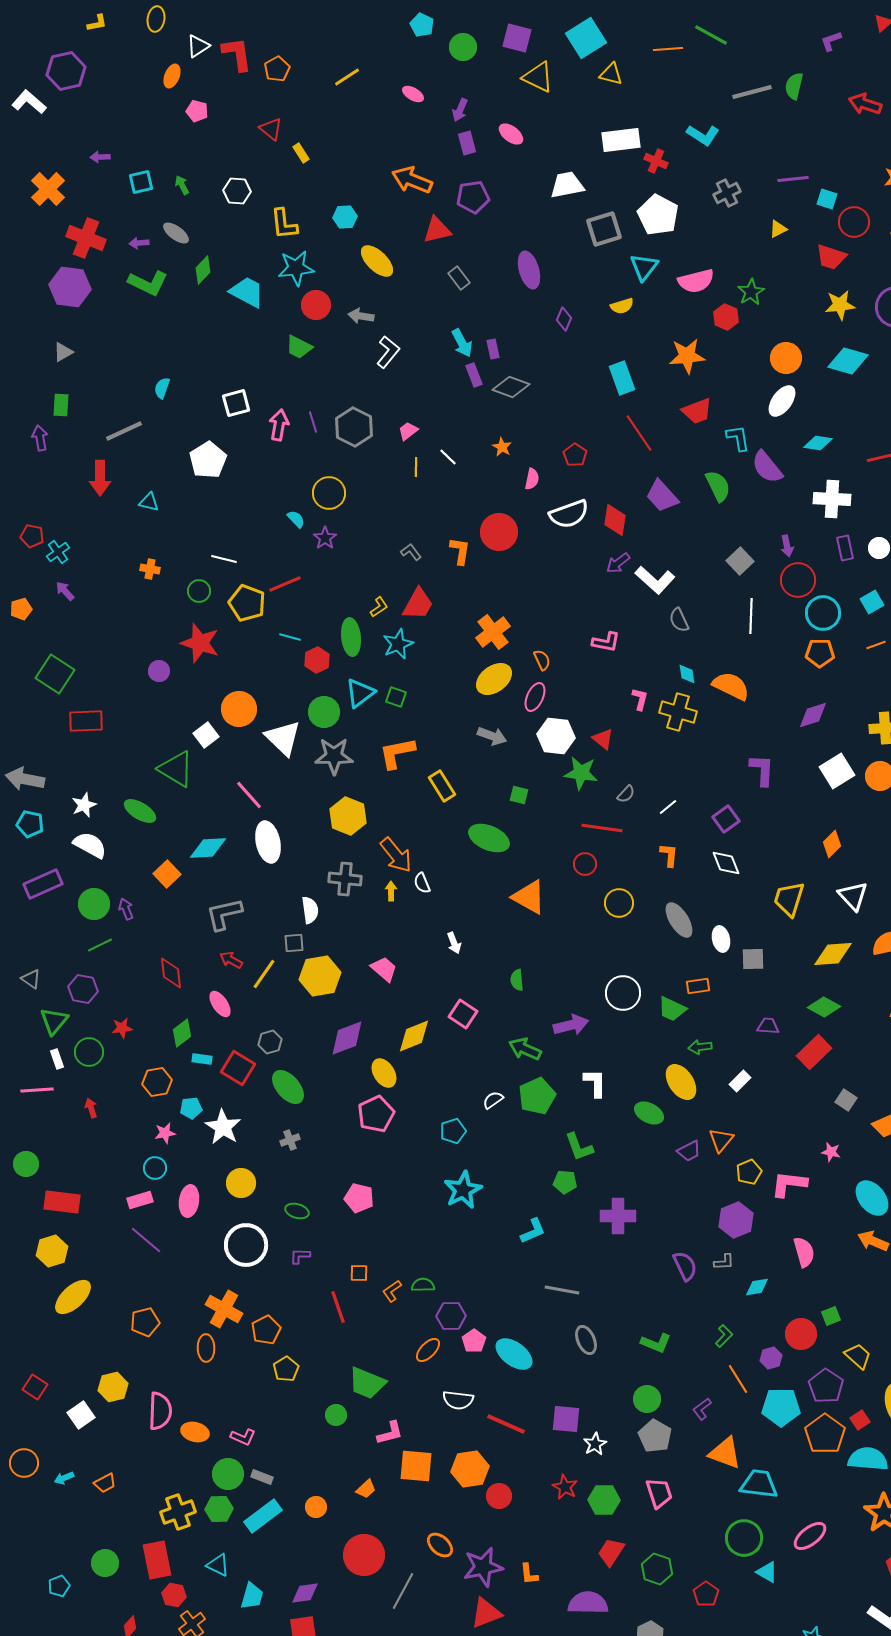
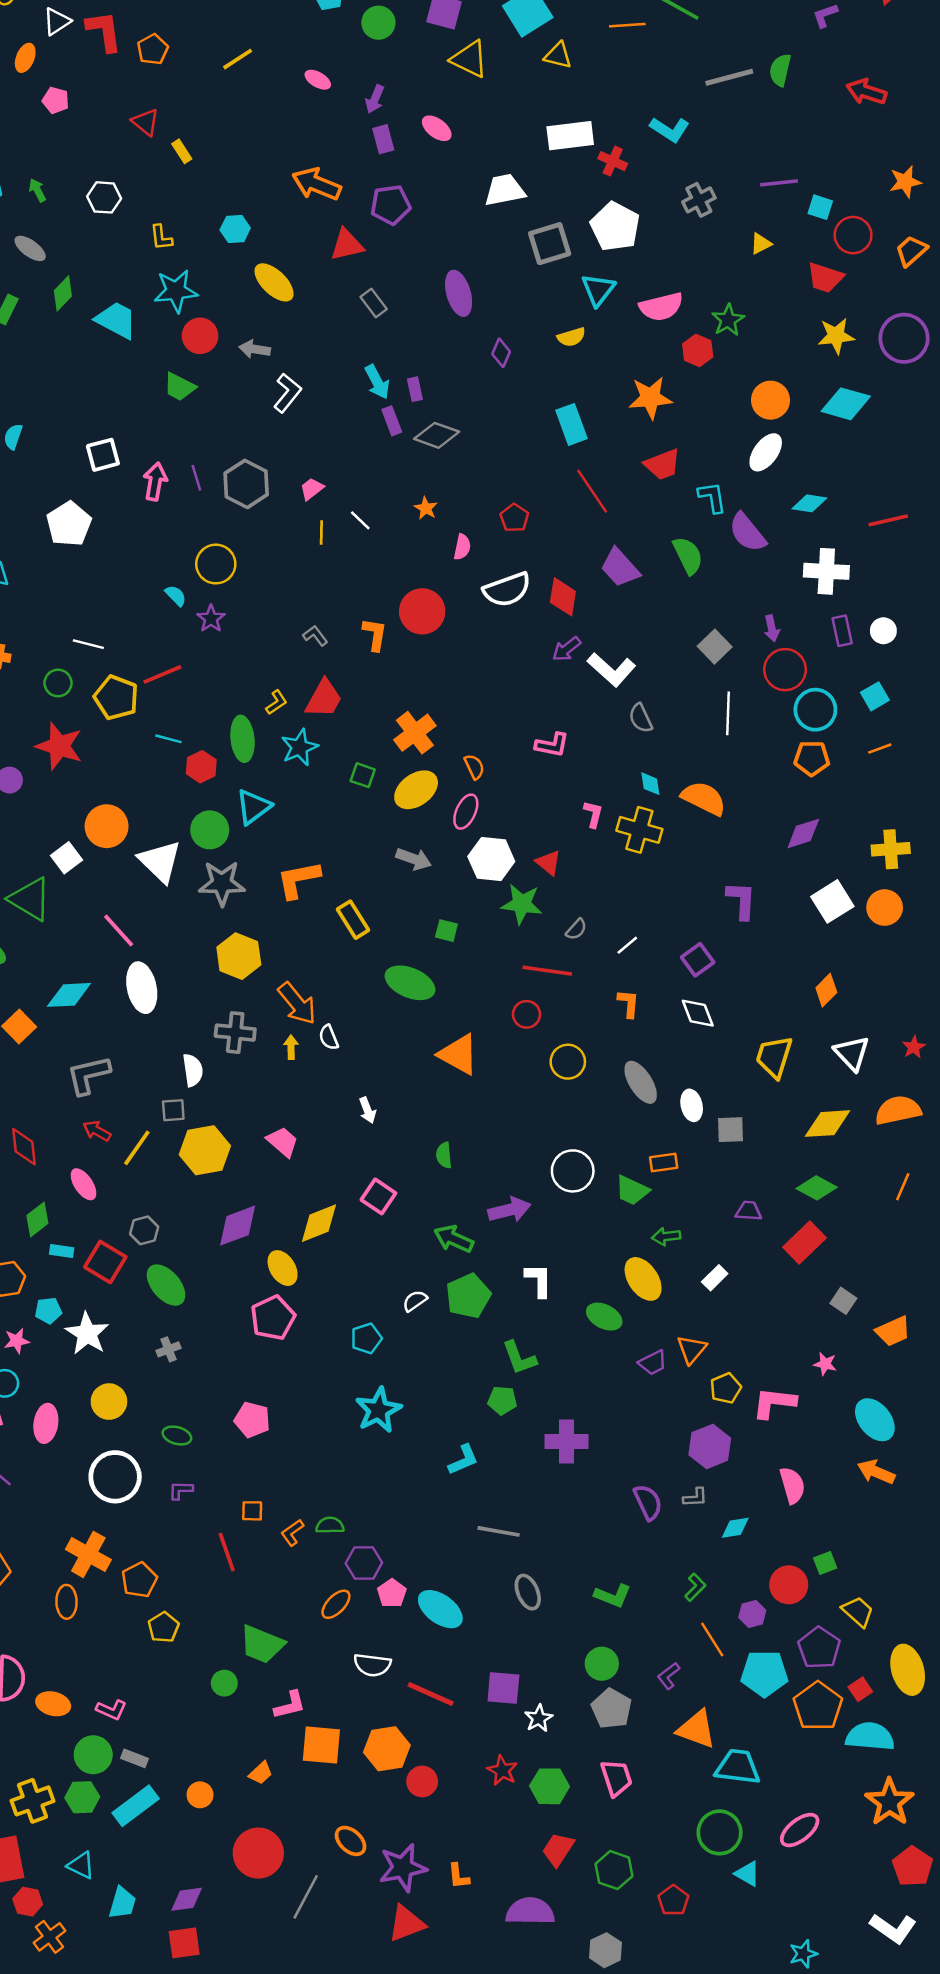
yellow L-shape: (284, 224) -> (161, 238), size x0.7
green square: (396, 697) -> (363, 775), moved

